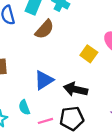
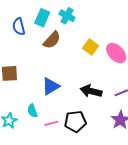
yellow square: (89, 54) -> (91, 47), moved
black arrow: (76, 89) -> (91, 91), moved

